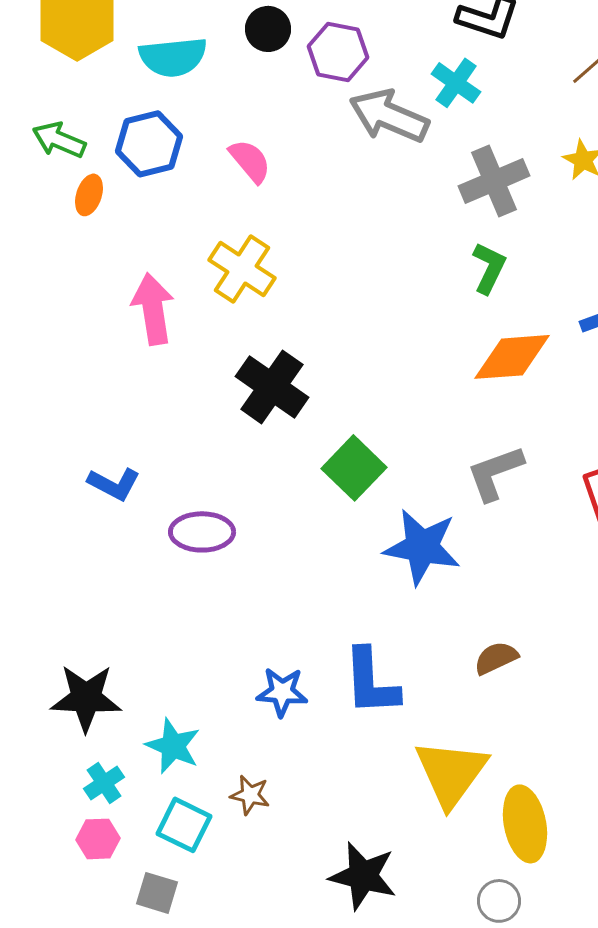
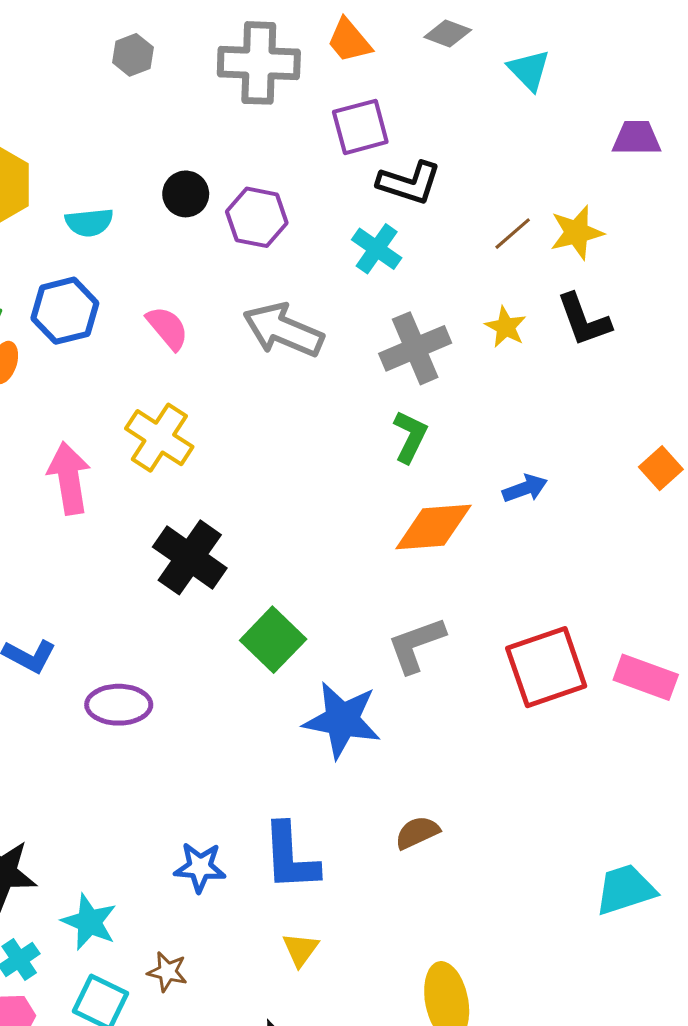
cyan semicircle: (173, 57) -> (89, 222), size x0.7
gray arrow: (389, 116) -> (283, 330), moved
yellow triangle: (451, 773) -> (300, 949), moved, size x0.5

